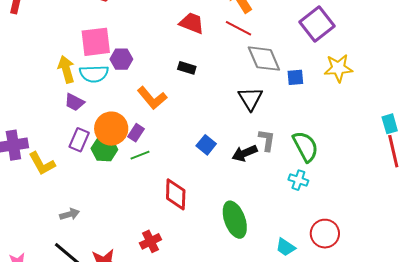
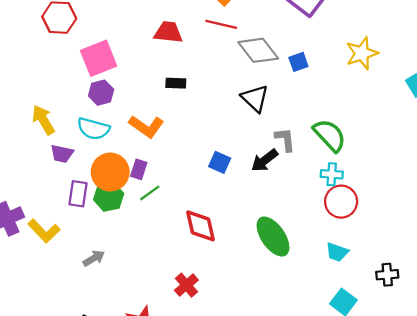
pink square: (96, 42) -> (99, 58), moved
yellow star: (338, 68) -> (362, 53), moved
cyan semicircle: (94, 74) -> (93, 129), moved, turned 32
gray arrow: (70, 214) -> (94, 258), moved
red circle: (325, 234) -> (341, 202), moved

